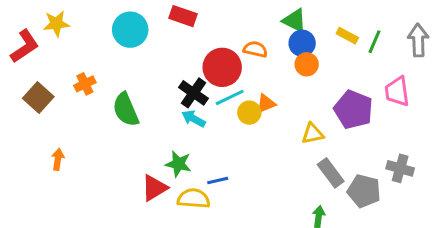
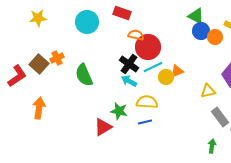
red L-shape: (25, 46) -> (17, 76), moved
orange semicircle: (255, 49) -> (136, 35), moved
orange circle: (307, 64) -> (215, 37), moved
brown square: (38, 97) -> (39, 64), moved
orange arrow: (58, 159) -> (39, 108), size x1.5
yellow semicircle: (194, 199) -> (147, 102), moved

